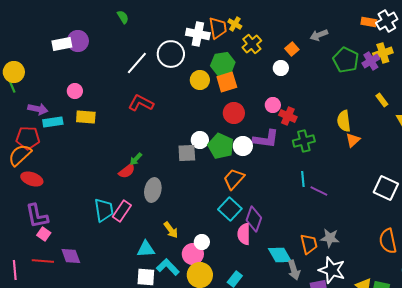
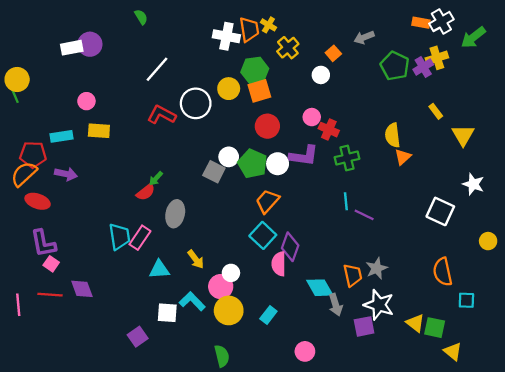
white circle: (171, 54) -> (196, 103), moved
purple arrow: (38, 109) -> (66, 174), moved
gray square: (187, 153) -> (214, 172), turned 30
gray star: (330, 238) -> (377, 268), turned -30
cyan triangle: (146, 249) -> (159, 269), moved

